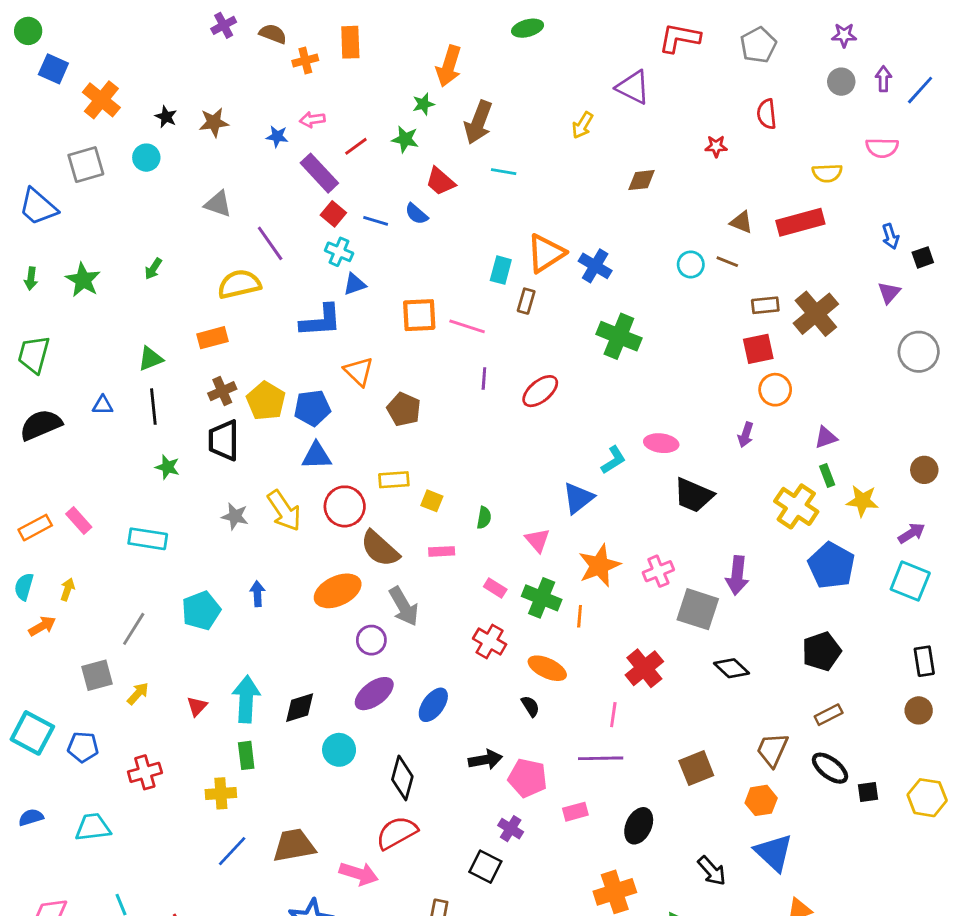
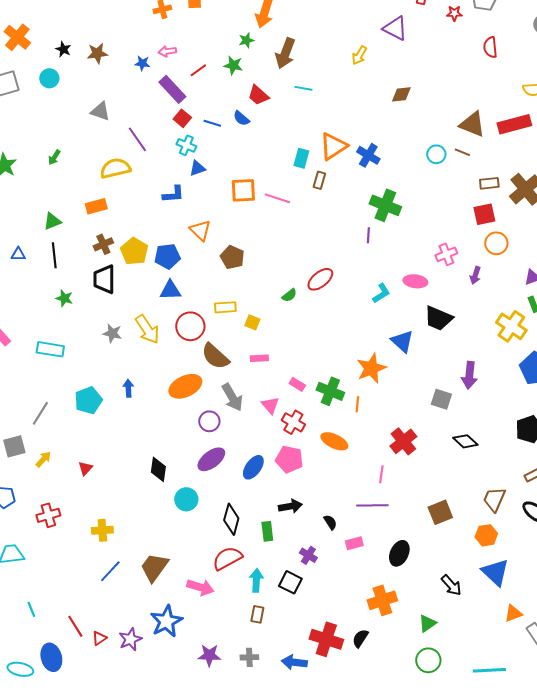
red star: (716, 146) -> (454, 13), moved
brown triangle: (741, 222) -> (472, 124), size x1.6
blue L-shape: (321, 321) -> (173, 194), size x0.7
purple line: (484, 378) -> (368, 235), moved
red ellipse: (540, 391) -> (320, 279), moved
blue triangle: (578, 498) -> (402, 341), moved, turned -40
green semicircle: (484, 518) -> (289, 295), moved, turned 42
pink triangle: (537, 540) -> (270, 405), moved
pink cross: (658, 571) -> (446, 254), moved
gray square: (698, 609) -> (441, 399), size x0.7
cyan arrow: (246, 699) -> (256, 580), moved, size x0.7
black semicircle: (530, 706) -> (330, 522), moved
black diamond: (300, 708) -> (158, 469), turned -65
green rectangle: (246, 755) -> (267, 531), moved
pink pentagon: (528, 778) -> (289, 459), moved
brown trapezoid: (294, 845) -> (154, 567), turned -44

